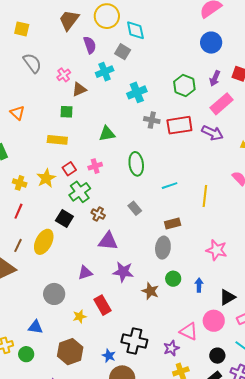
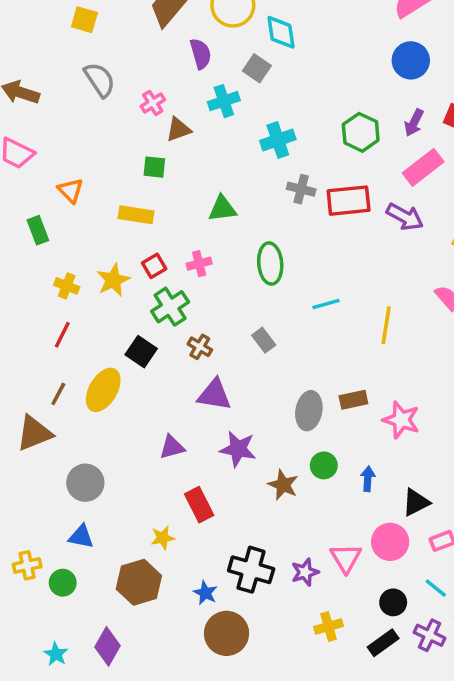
orange triangle: (17, 113) -> (71, 190), moved
brown rectangle: (173, 223) -> (353, 400), moved
gray circle: (54, 294) -> (85, 483), moved
yellow star: (80, 316) -> (163, 538), moved
pink triangle: (189, 331) -> (346, 558), turned 30
purple star: (171, 348) -> (305, 572), moved

